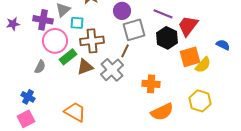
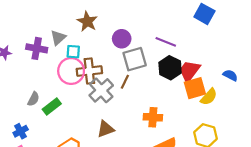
red trapezoid: (188, 26) -> (189, 71), moved
pink circle: (55, 41) -> (71, 71), moved
green rectangle: (68, 57) -> (52, 106), moved
brown triangle: (85, 67) -> (106, 129), moved
gray cross: (112, 70) -> (101, 90), moved
blue cross: (28, 97) -> (21, 131), turned 32

